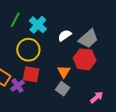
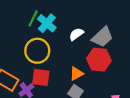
green line: (15, 20) -> (33, 18), moved
orange triangle: (64, 72) -> (76, 74), turned 32

